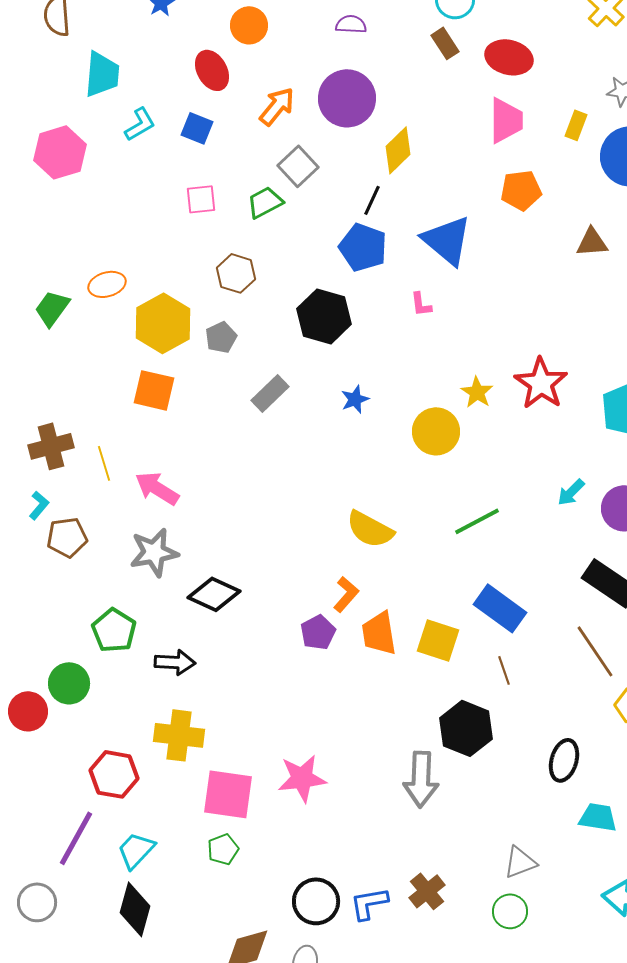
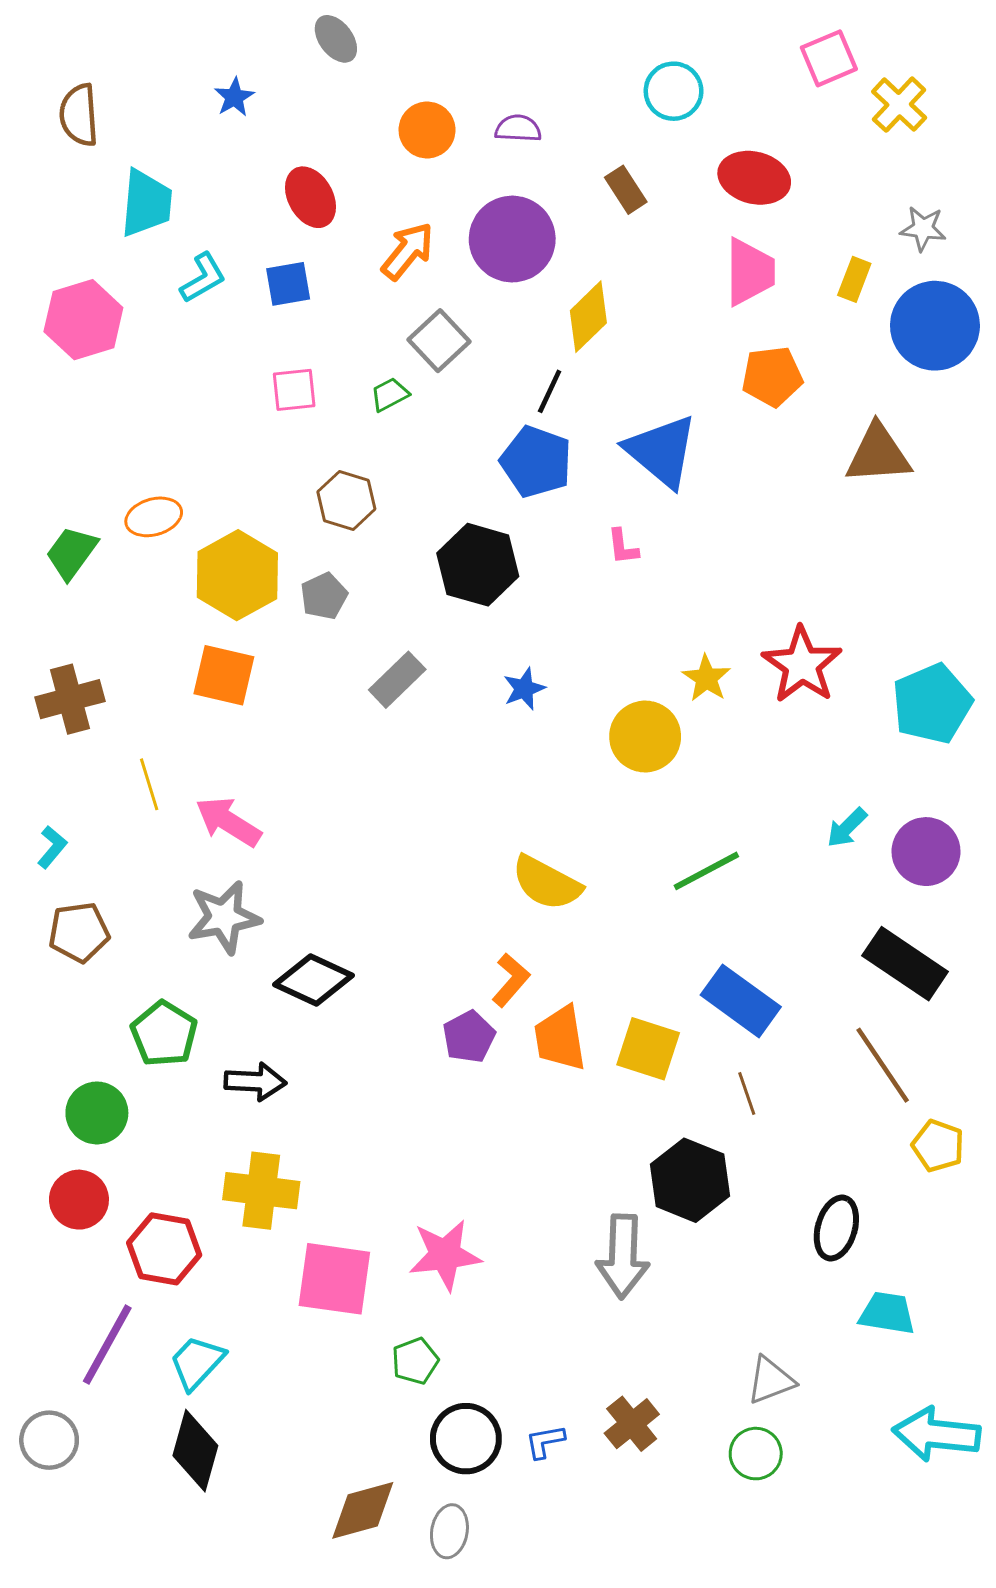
orange circle: (249, 25) -> (427, 130), moved
brown rectangle: (445, 43) -> (626, 190), moved
blue square: (197, 128) -> (288, 284), turned -32
green trapezoid: (265, 202) -> (390, 394), size x0.7
brown triangle: (592, 242) -> (878, 454), size x1.4
brown cross: (51, 446) -> (70, 699), moved
brown pentagon: (67, 537) -> (79, 932), moved
red circle: (28, 711) -> (79, 1200), moved
green pentagon: (223, 849) -> (415, 1361), moved
blue L-shape: (369, 903) -> (545, 1442), size x0.7

